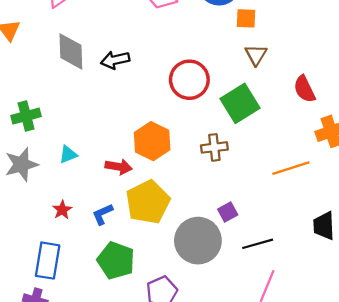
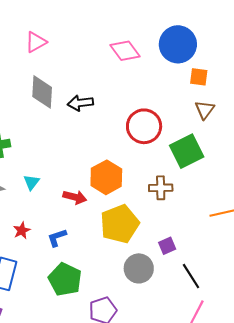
cyan triangle: (68, 154) -> (31, 182), turned -36
yellow pentagon: (148, 202) -> (120, 224), moved
gray circle: (198, 241) -> (139, 268), size x0.7
black line: (258, 244) -> (191, 276), turned 68

